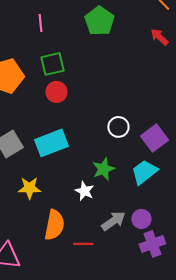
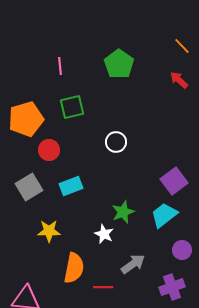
red circle: (56, 92) -> (49, 150), moved
white circle: (118, 127) -> (116, 142), moved
cyan rectangle: (51, 143) -> (71, 186), size x0.7
purple circle: (141, 219) -> (182, 250), moved

